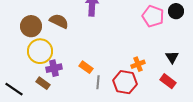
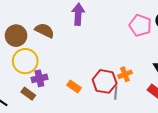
orange rectangle: (86, 67) -> (74, 87), moved
gray line: (98, 82) -> (116, 93), moved
red hexagon: (125, 82) -> (105, 81), moved

